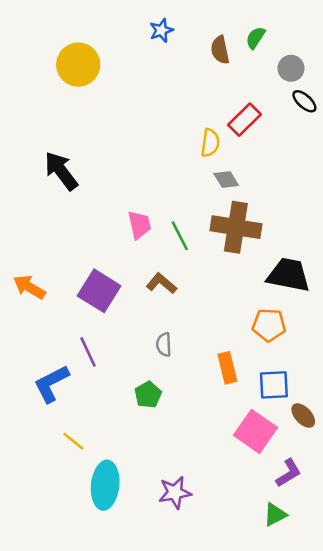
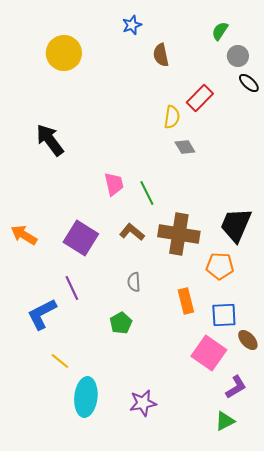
green semicircle: (256, 38) -> (220, 31), moved
brown semicircle: (220, 50) -> (161, 55), moved
brown cross: (236, 227) -> (179, 234), moved
black trapezoid: (289, 275) -> (236, 225), turned -78

